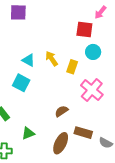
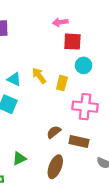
pink arrow: (100, 12) -> (60, 22), moved, turned 48
pink cross: (92, 90) -> (85, 107), turned -30
brown rectangle: (83, 133) -> (79, 142), moved

